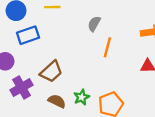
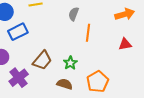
green star: (82, 97) -> (70, 63), moved
brown semicircle: (57, 101) -> (65, 84), moved

